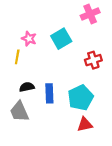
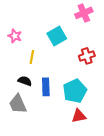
pink star: (29, 39) -> (15, 36), moved
yellow line: (17, 57) -> (32, 57), moved
black semicircle: (27, 87) -> (25, 81), turned 32

